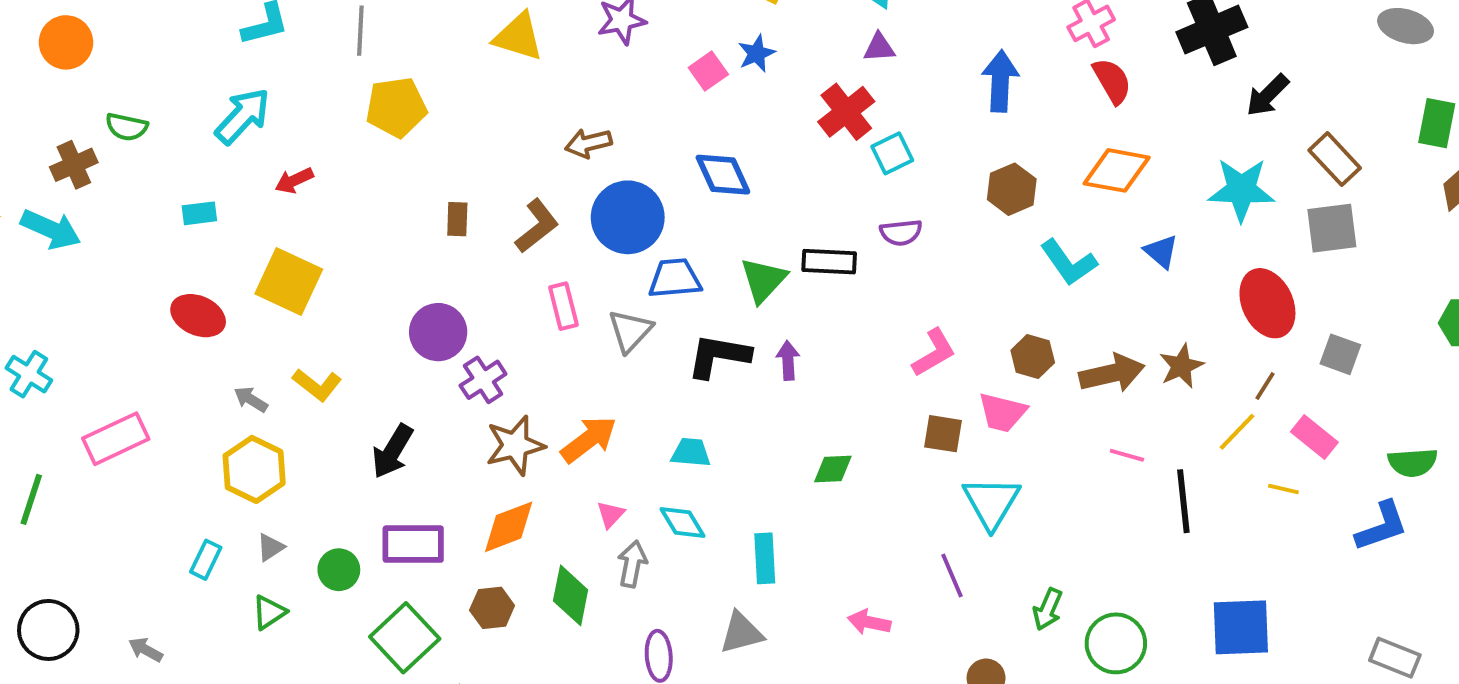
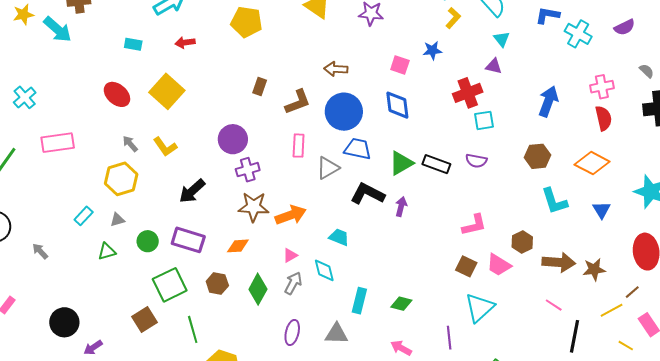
pink square: (708, 71) -> (400, 65), moved, turned 36
green diamond: (833, 469) -> (401, 304), moved
orange diamond: (509, 527) -> (238, 246), size x0.7

